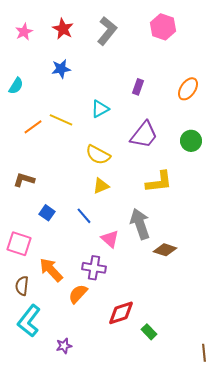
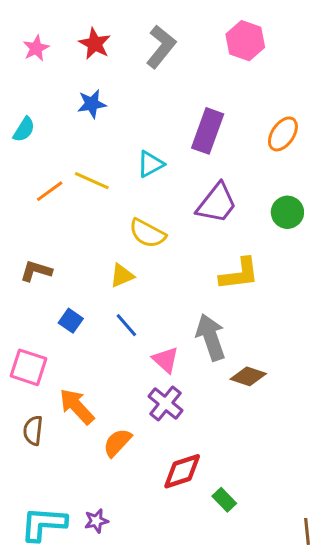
purple rectangle: (138, 87) -> (208, 131), size x1.8
yellow triangle: (101, 186) -> (122, 275), moved
purple cross: (94, 268) -> (166, 403), moved, turned 30
cyan L-shape: (29, 321) -> (44, 524), moved, turned 56

